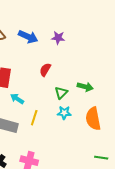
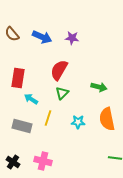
red semicircle: (45, 70) -> (59, 70), size x1.5
green triangle: (61, 93) -> (62, 93), moved
cyan star: (64, 113) -> (78, 122), moved

